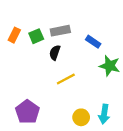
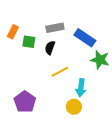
green square: (36, 36) -> (29, 42), moved, turned 32
blue rectangle: (93, 42) -> (85, 38), size x1.5
cyan arrow: (104, 114) -> (81, 88), moved

